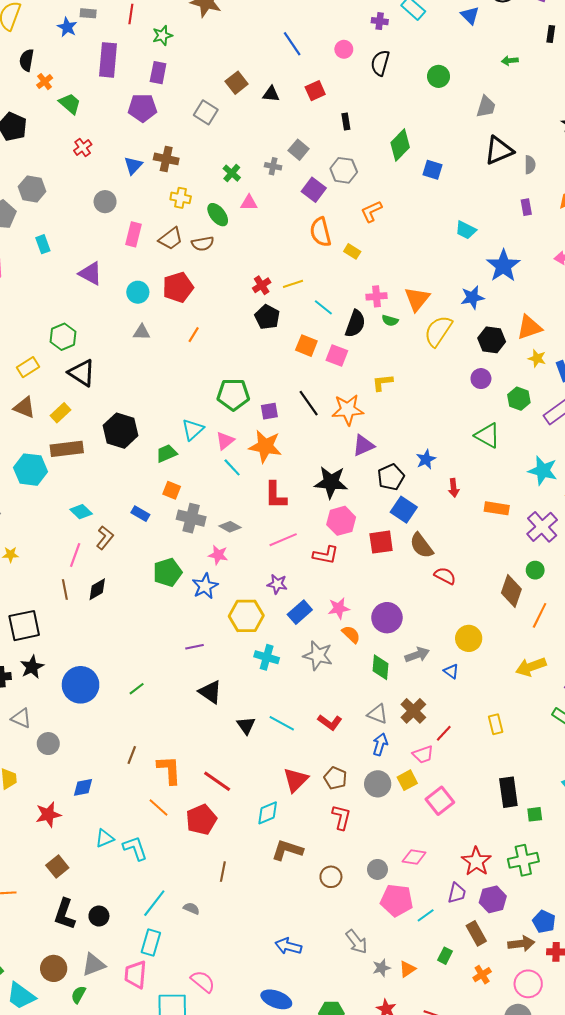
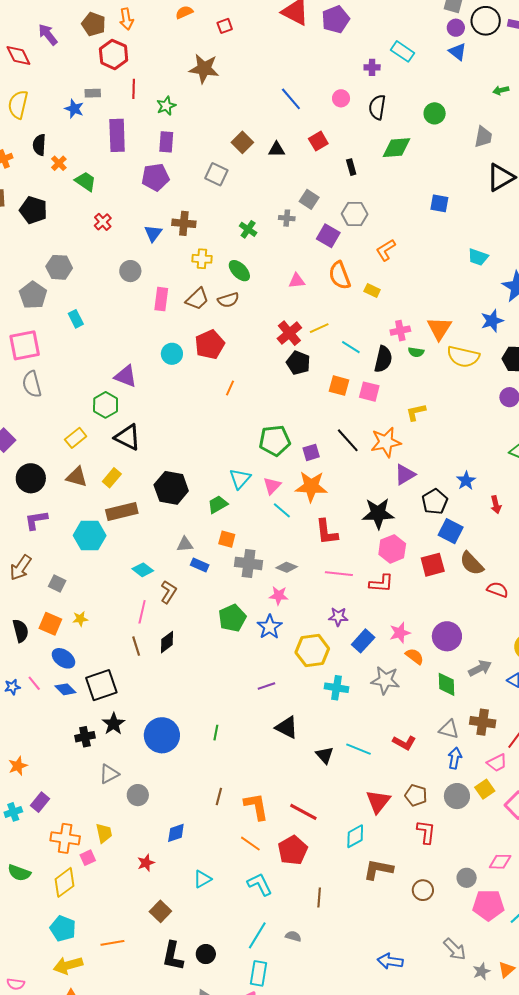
green diamond: (400, 145) -> (397, 148), moved, turned 48
pink triangle: (249, 203) -> (297, 281), moved
purple triangle: (90, 273) -> (126, 376), moved
red cross: (262, 285) -> (289, 333), size x1.4
yellow semicircle: (438, 331) -> (463, 357), turned -104
gray triangle: (142, 332) -> (185, 544), moved
pink line: (283, 540) -> (339, 574), turned 36
green line: (137, 689) -> (216, 733), turned -35
brown cross: (413, 711) -> (483, 722), turned -30
gray triangle: (21, 718) -> (109, 774), turned -45
red star: (48, 815) -> (146, 863), size x0.7
cyan L-shape: (135, 848) -> (260, 884), moved

